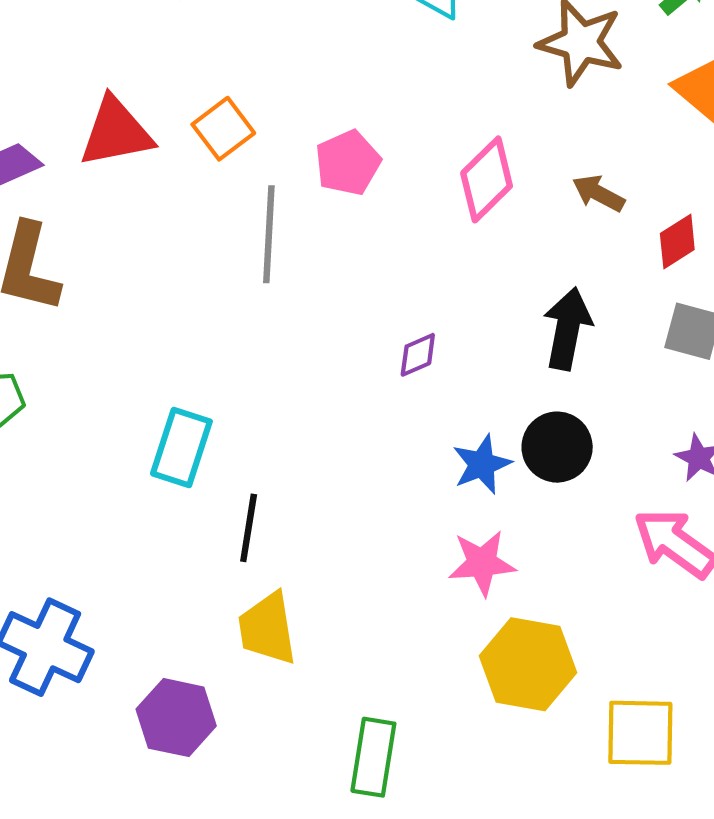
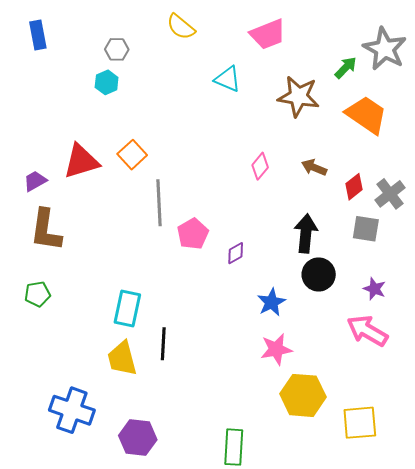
pink pentagon: (348, 163) -> (193, 234), moved
pink diamond: (487, 179) -> (260, 166), size x0.7
black circle: (557, 447) -> (319, 275), moved
yellow trapezoid: (267, 629) -> (122, 358), moved

